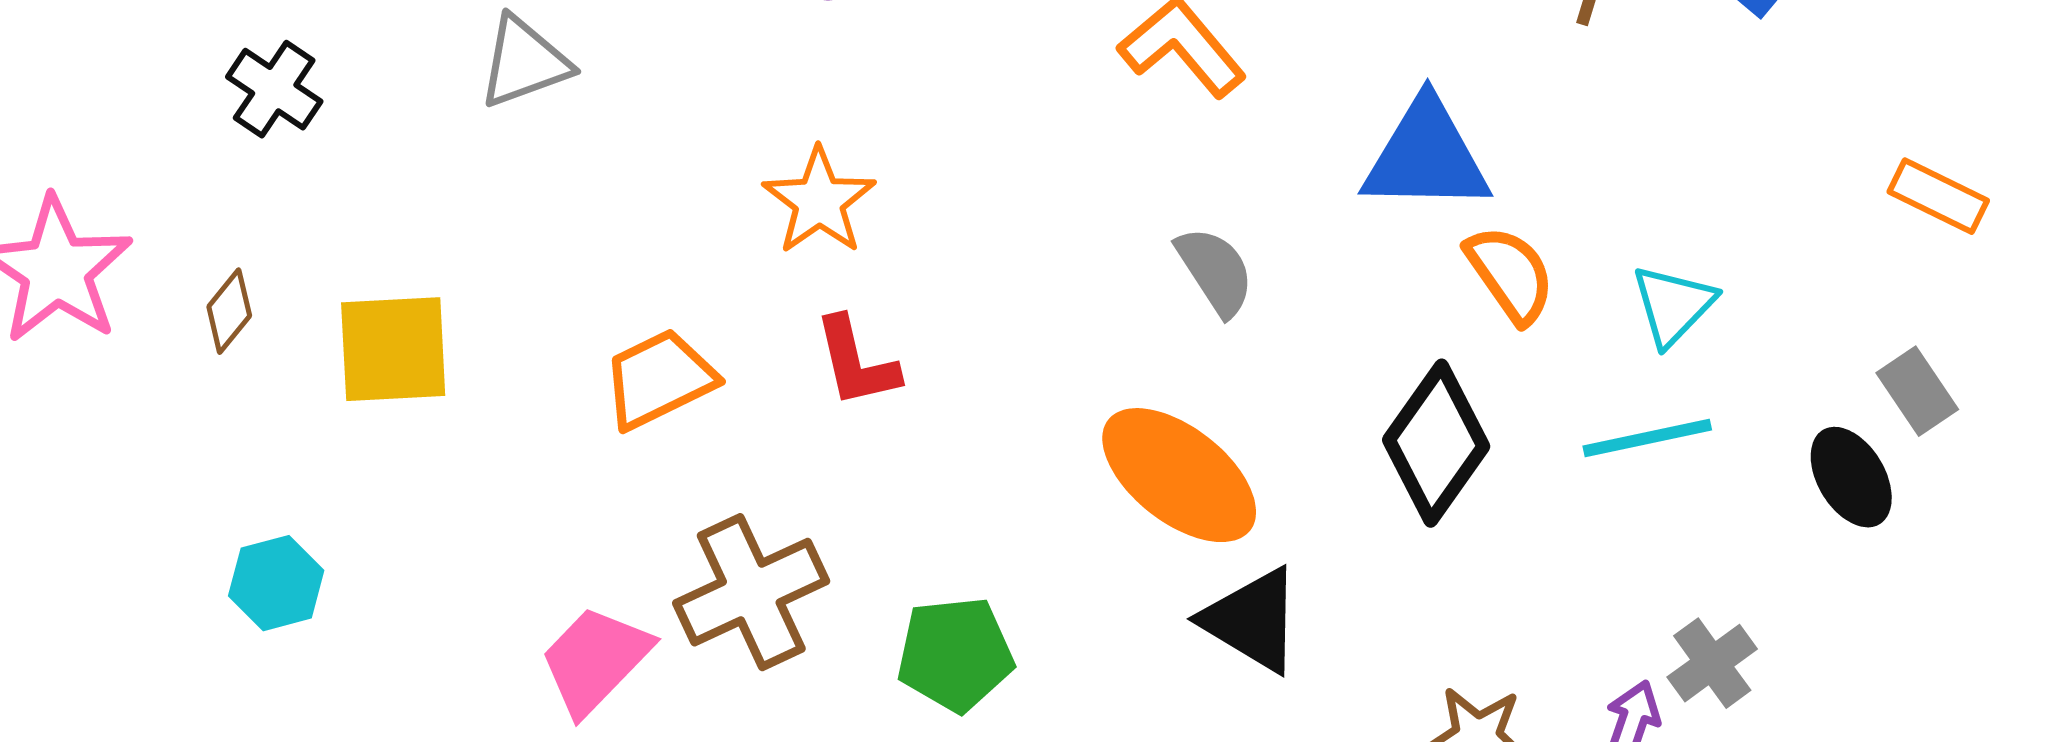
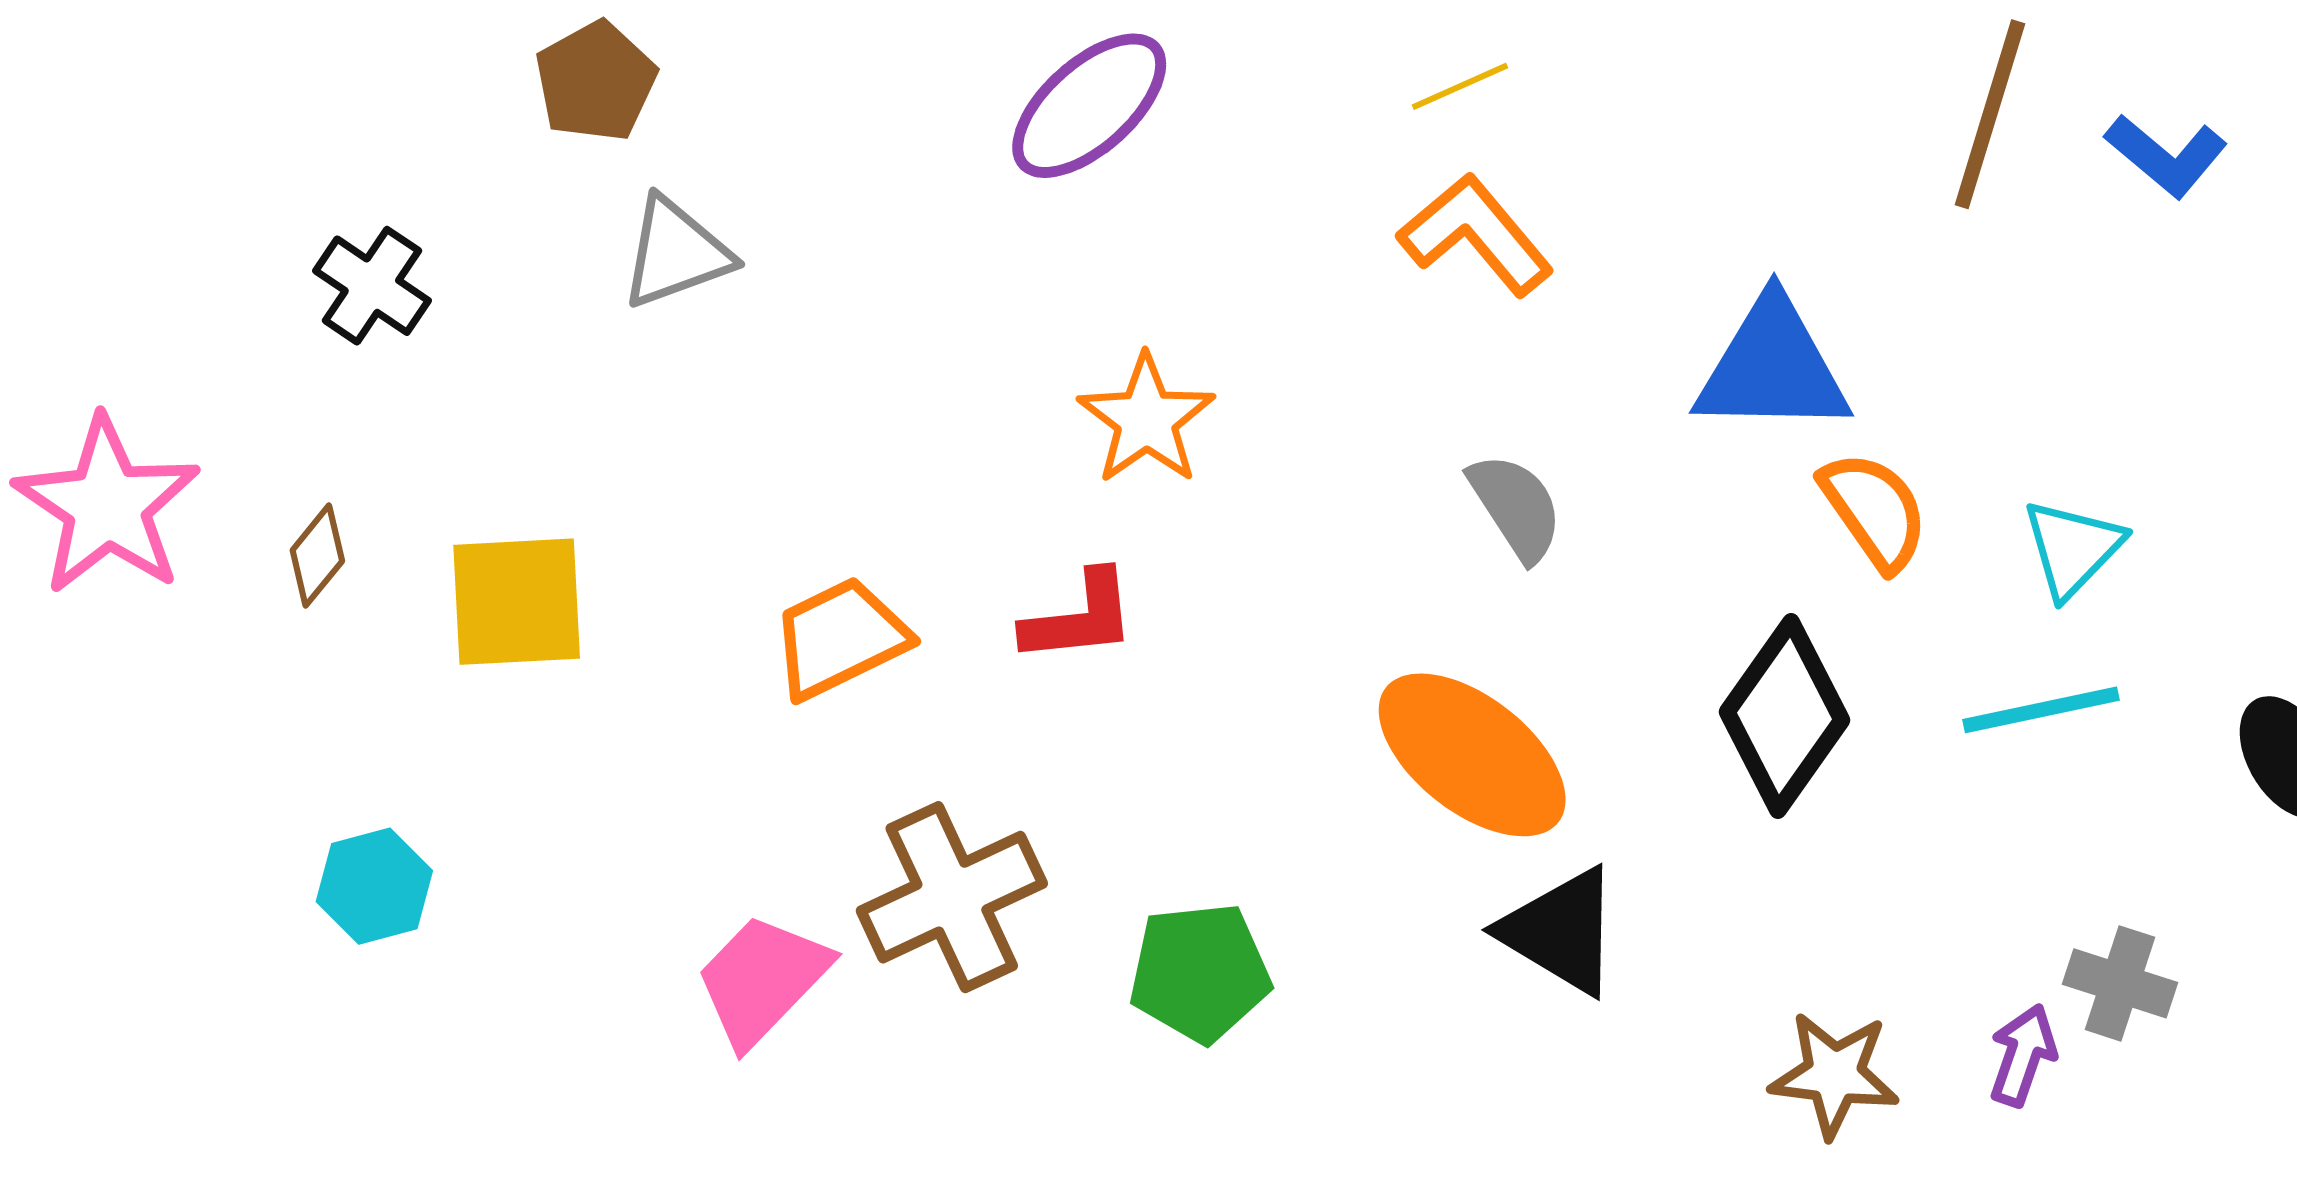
orange star: (819, 201) -> (1146, 419), moved
red L-shape: (856, 362) -> (1079, 618), turned -83
gray cross: (1712, 663) -> (2120, 983), turned -36

